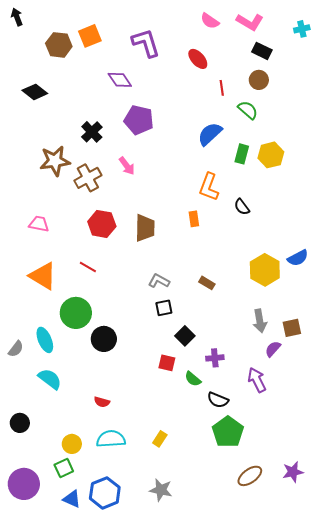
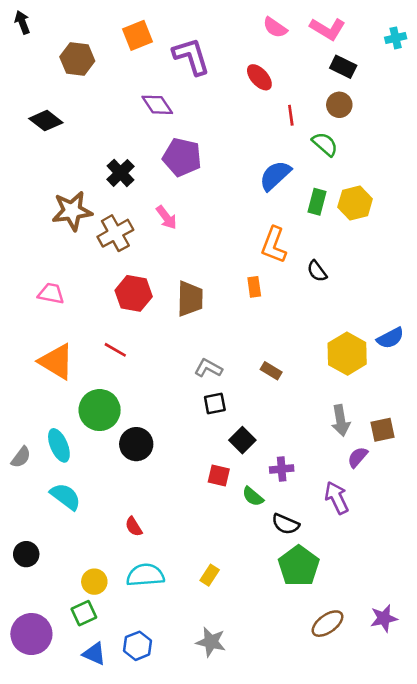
orange square: (90, 36) -> (138, 35), moved
red semicircle: (102, 402) -> (134, 527), turned 42
blue hexagon: (105, 493) -> (138, 646), size x0.7

